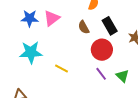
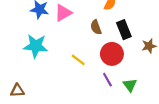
yellow line: (61, 69) -> (78, 60), moved

